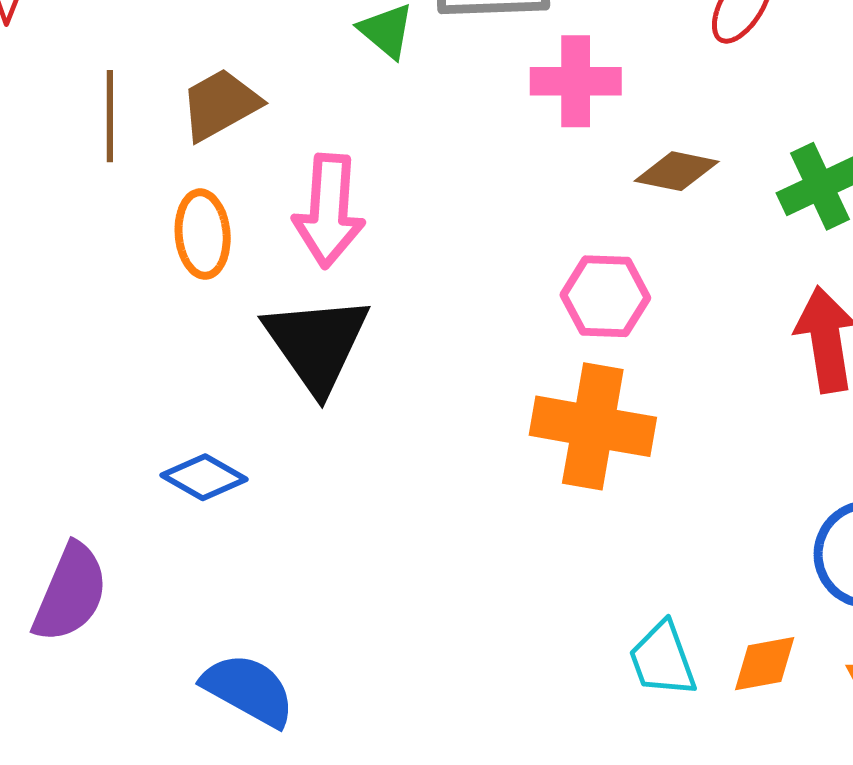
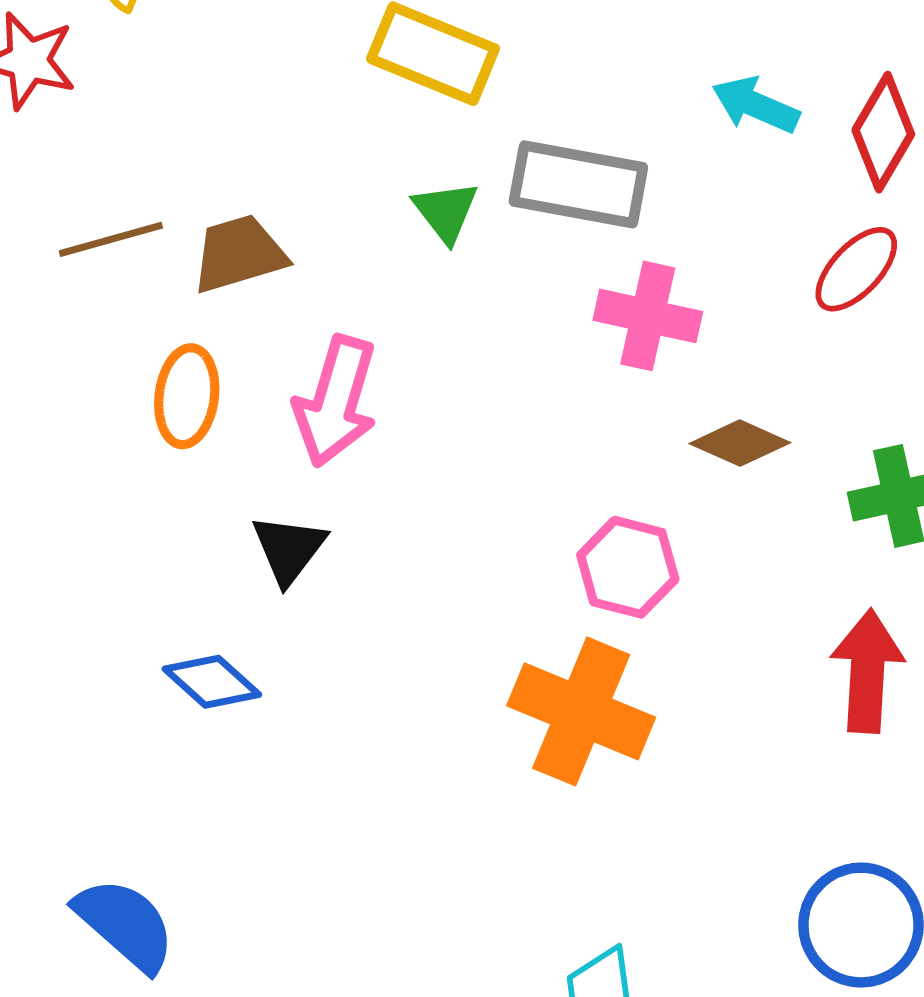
brown line: (110, 116) -> (111, 239), turned 62
black triangle: (317, 344) -> (289, 549), size x0.6
blue diamond: (204, 477) -> (212, 682), moved

